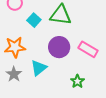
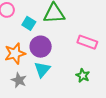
purple circle: (59, 47) -> (41, 47), moved

